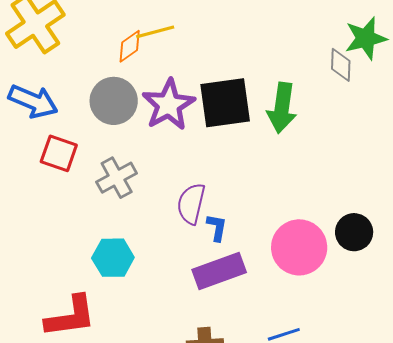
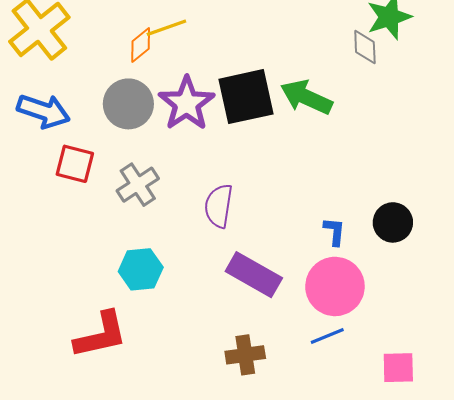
green arrow: (282, 108) -> (306, 97), turned 111
blue L-shape: (217, 228) -> (334, 231), moved
pink circle: (299, 247) -> (335, 286), moved
purple rectangle: (219, 271) -> (254, 275), turned 54

